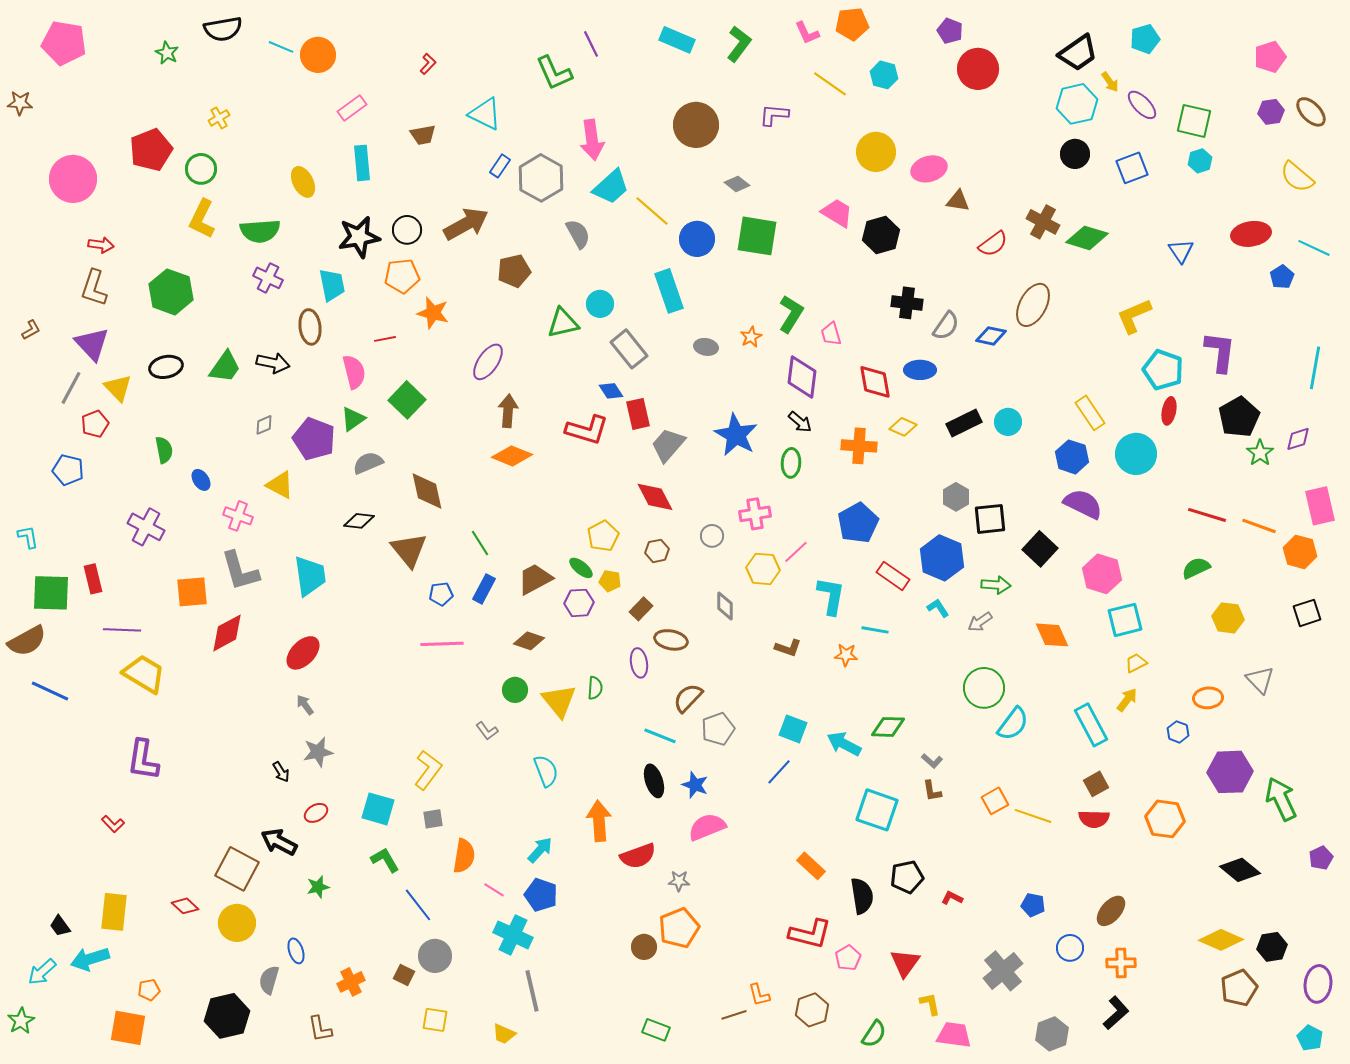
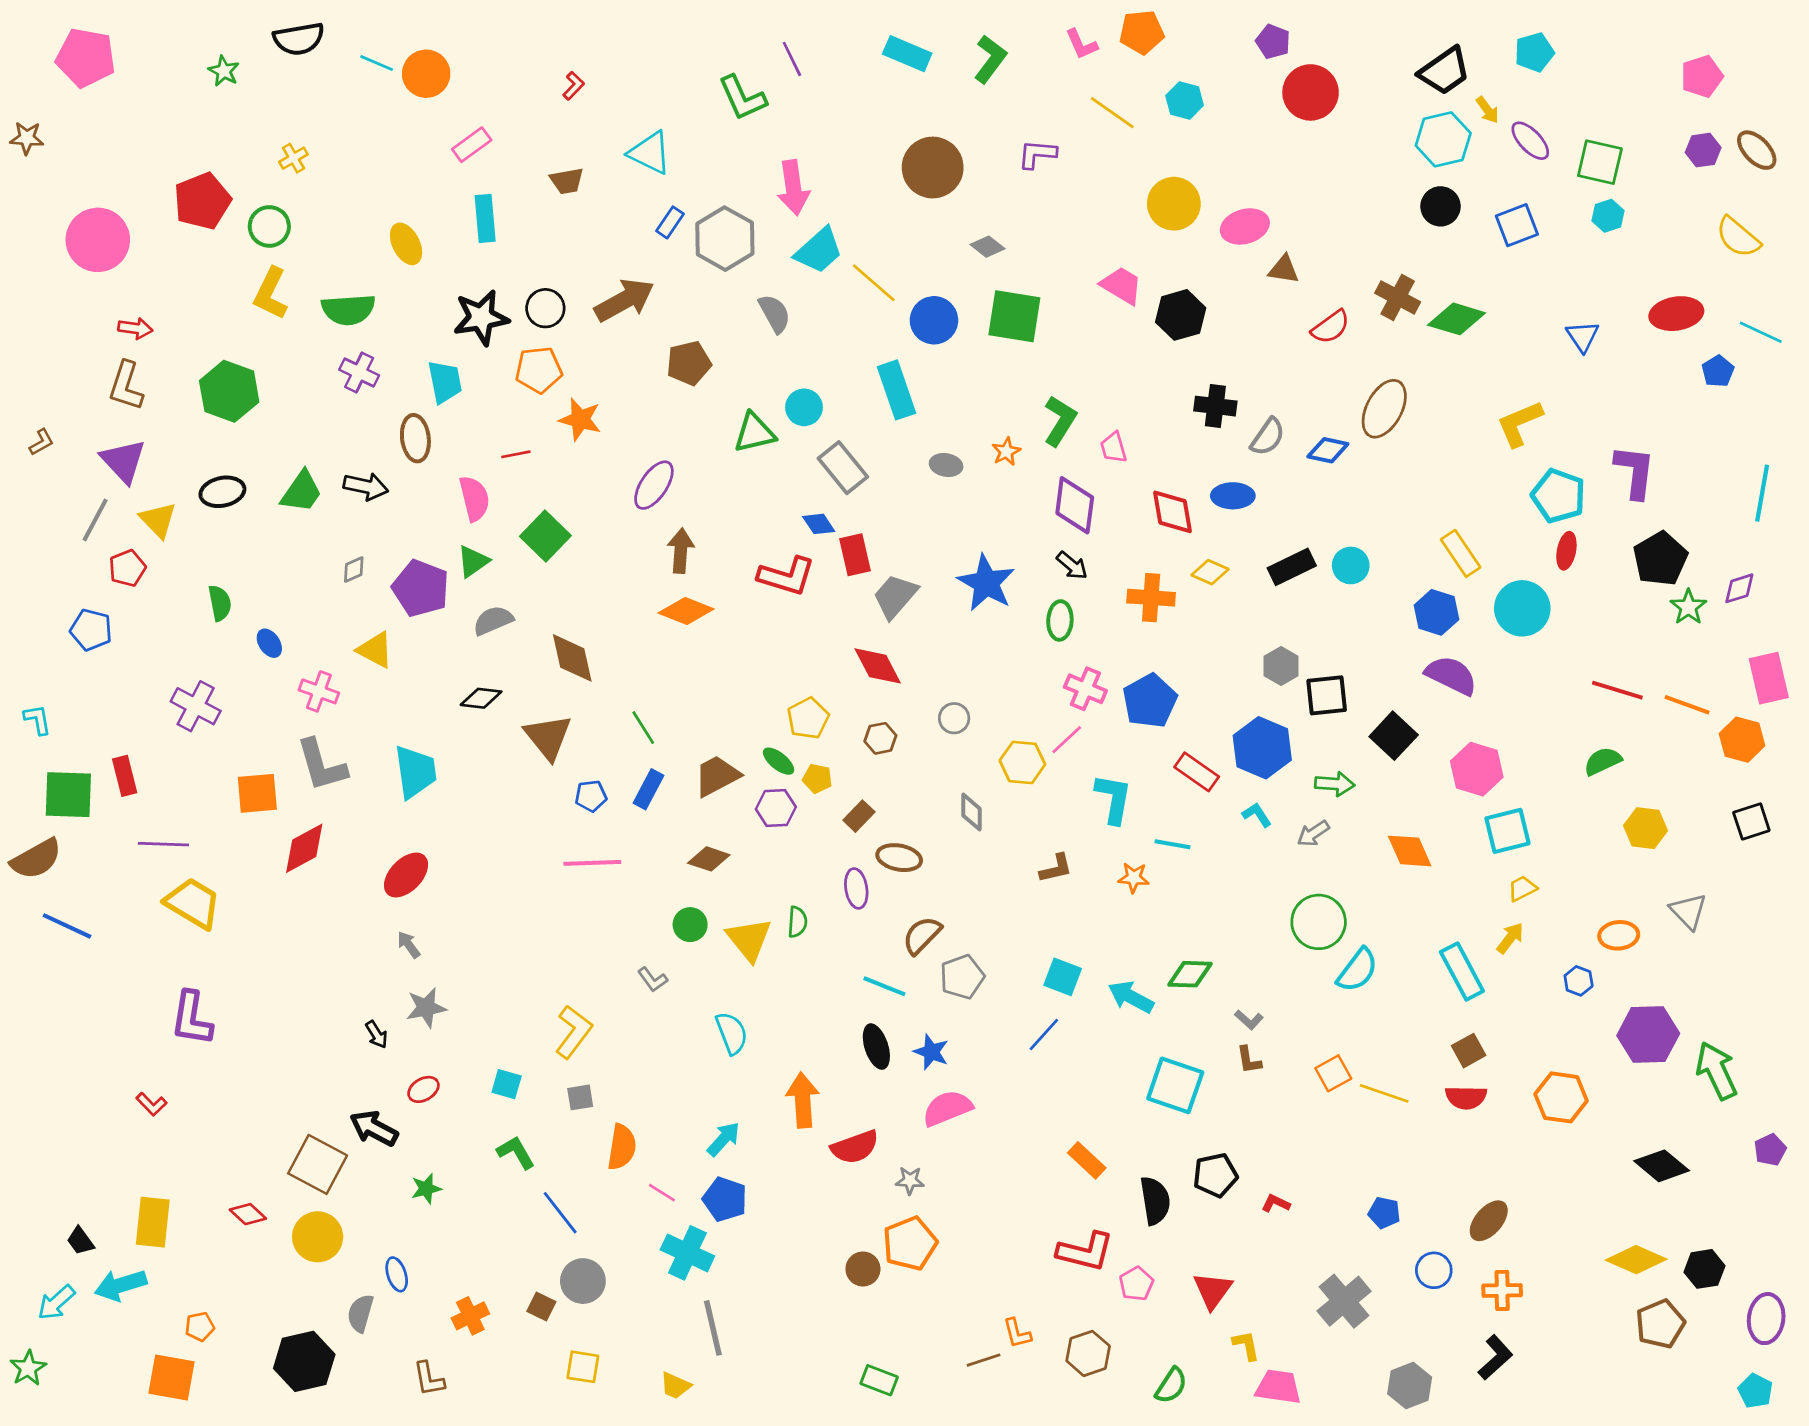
pink cross: (755, 514) -> (1085, 689), moved, turned 32
brown L-shape: (788, 648) -> (1056, 868), turned -32
cyan square: (378, 809) -> (507, 1084), size x0.7

